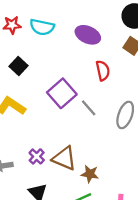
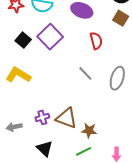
purple square: (62, 93) -> (50, 37), moved
purple cross: (37, 156) -> (42, 117), turned 32

